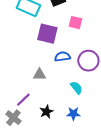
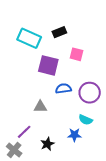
cyan semicircle: (76, 88) -> (86, 120), moved, turned 152
blue star: (73, 114) -> (74, 135), moved

